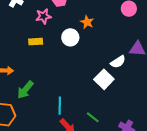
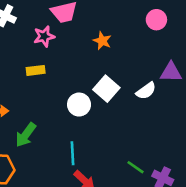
white circle: (70, 37) -> (79, 105), moved
white square: (104, 79) -> (106, 89), moved
green line: (93, 117) -> (135, 167), moved

